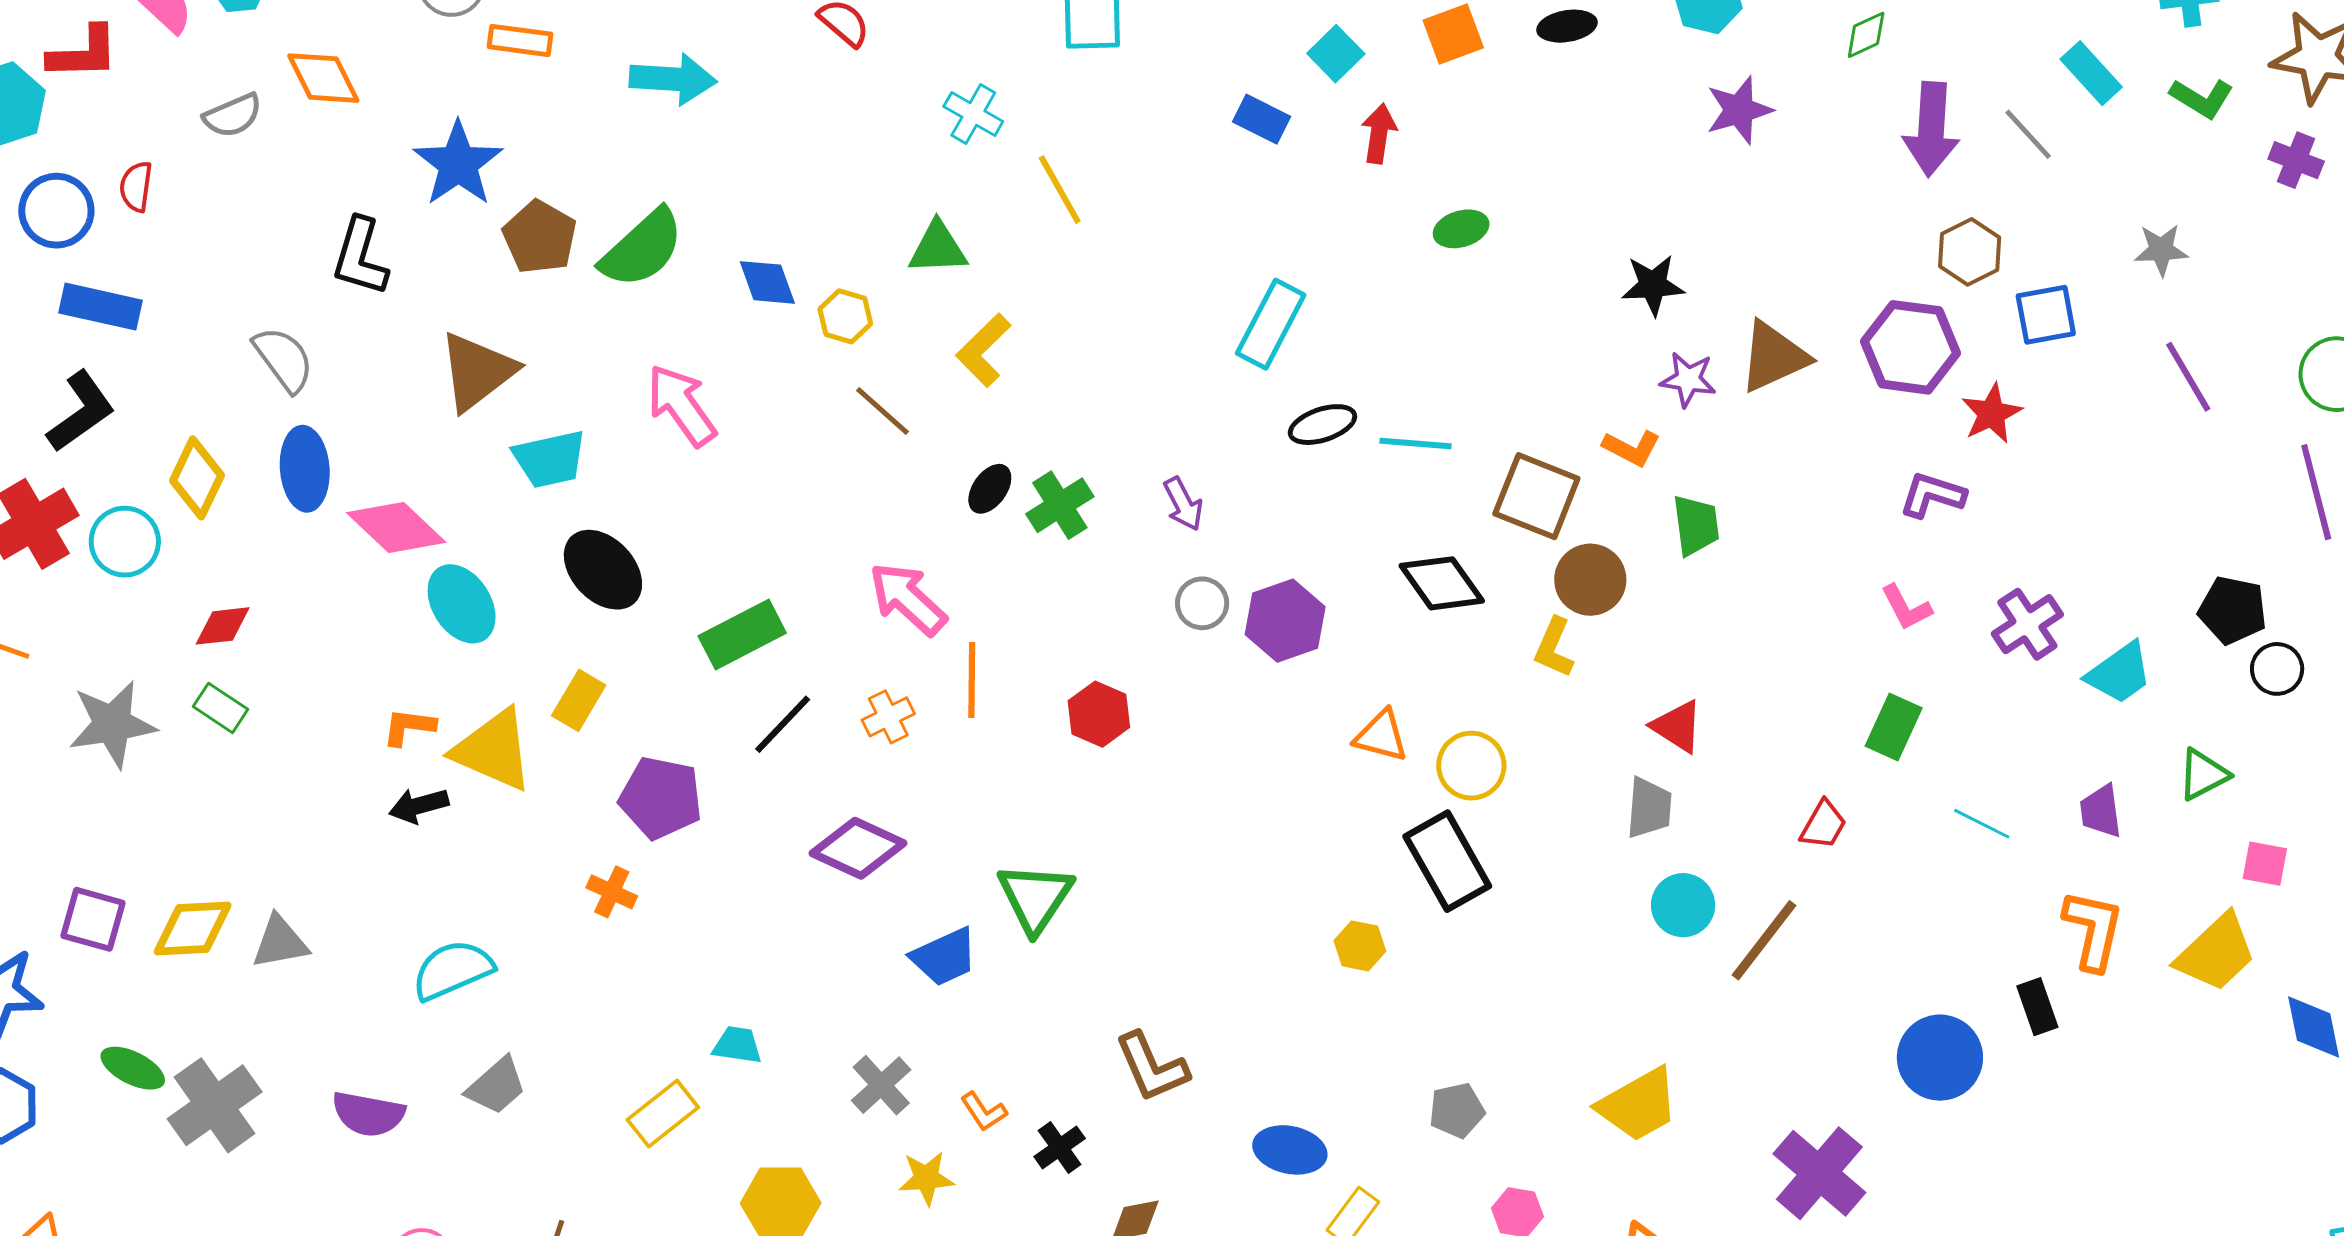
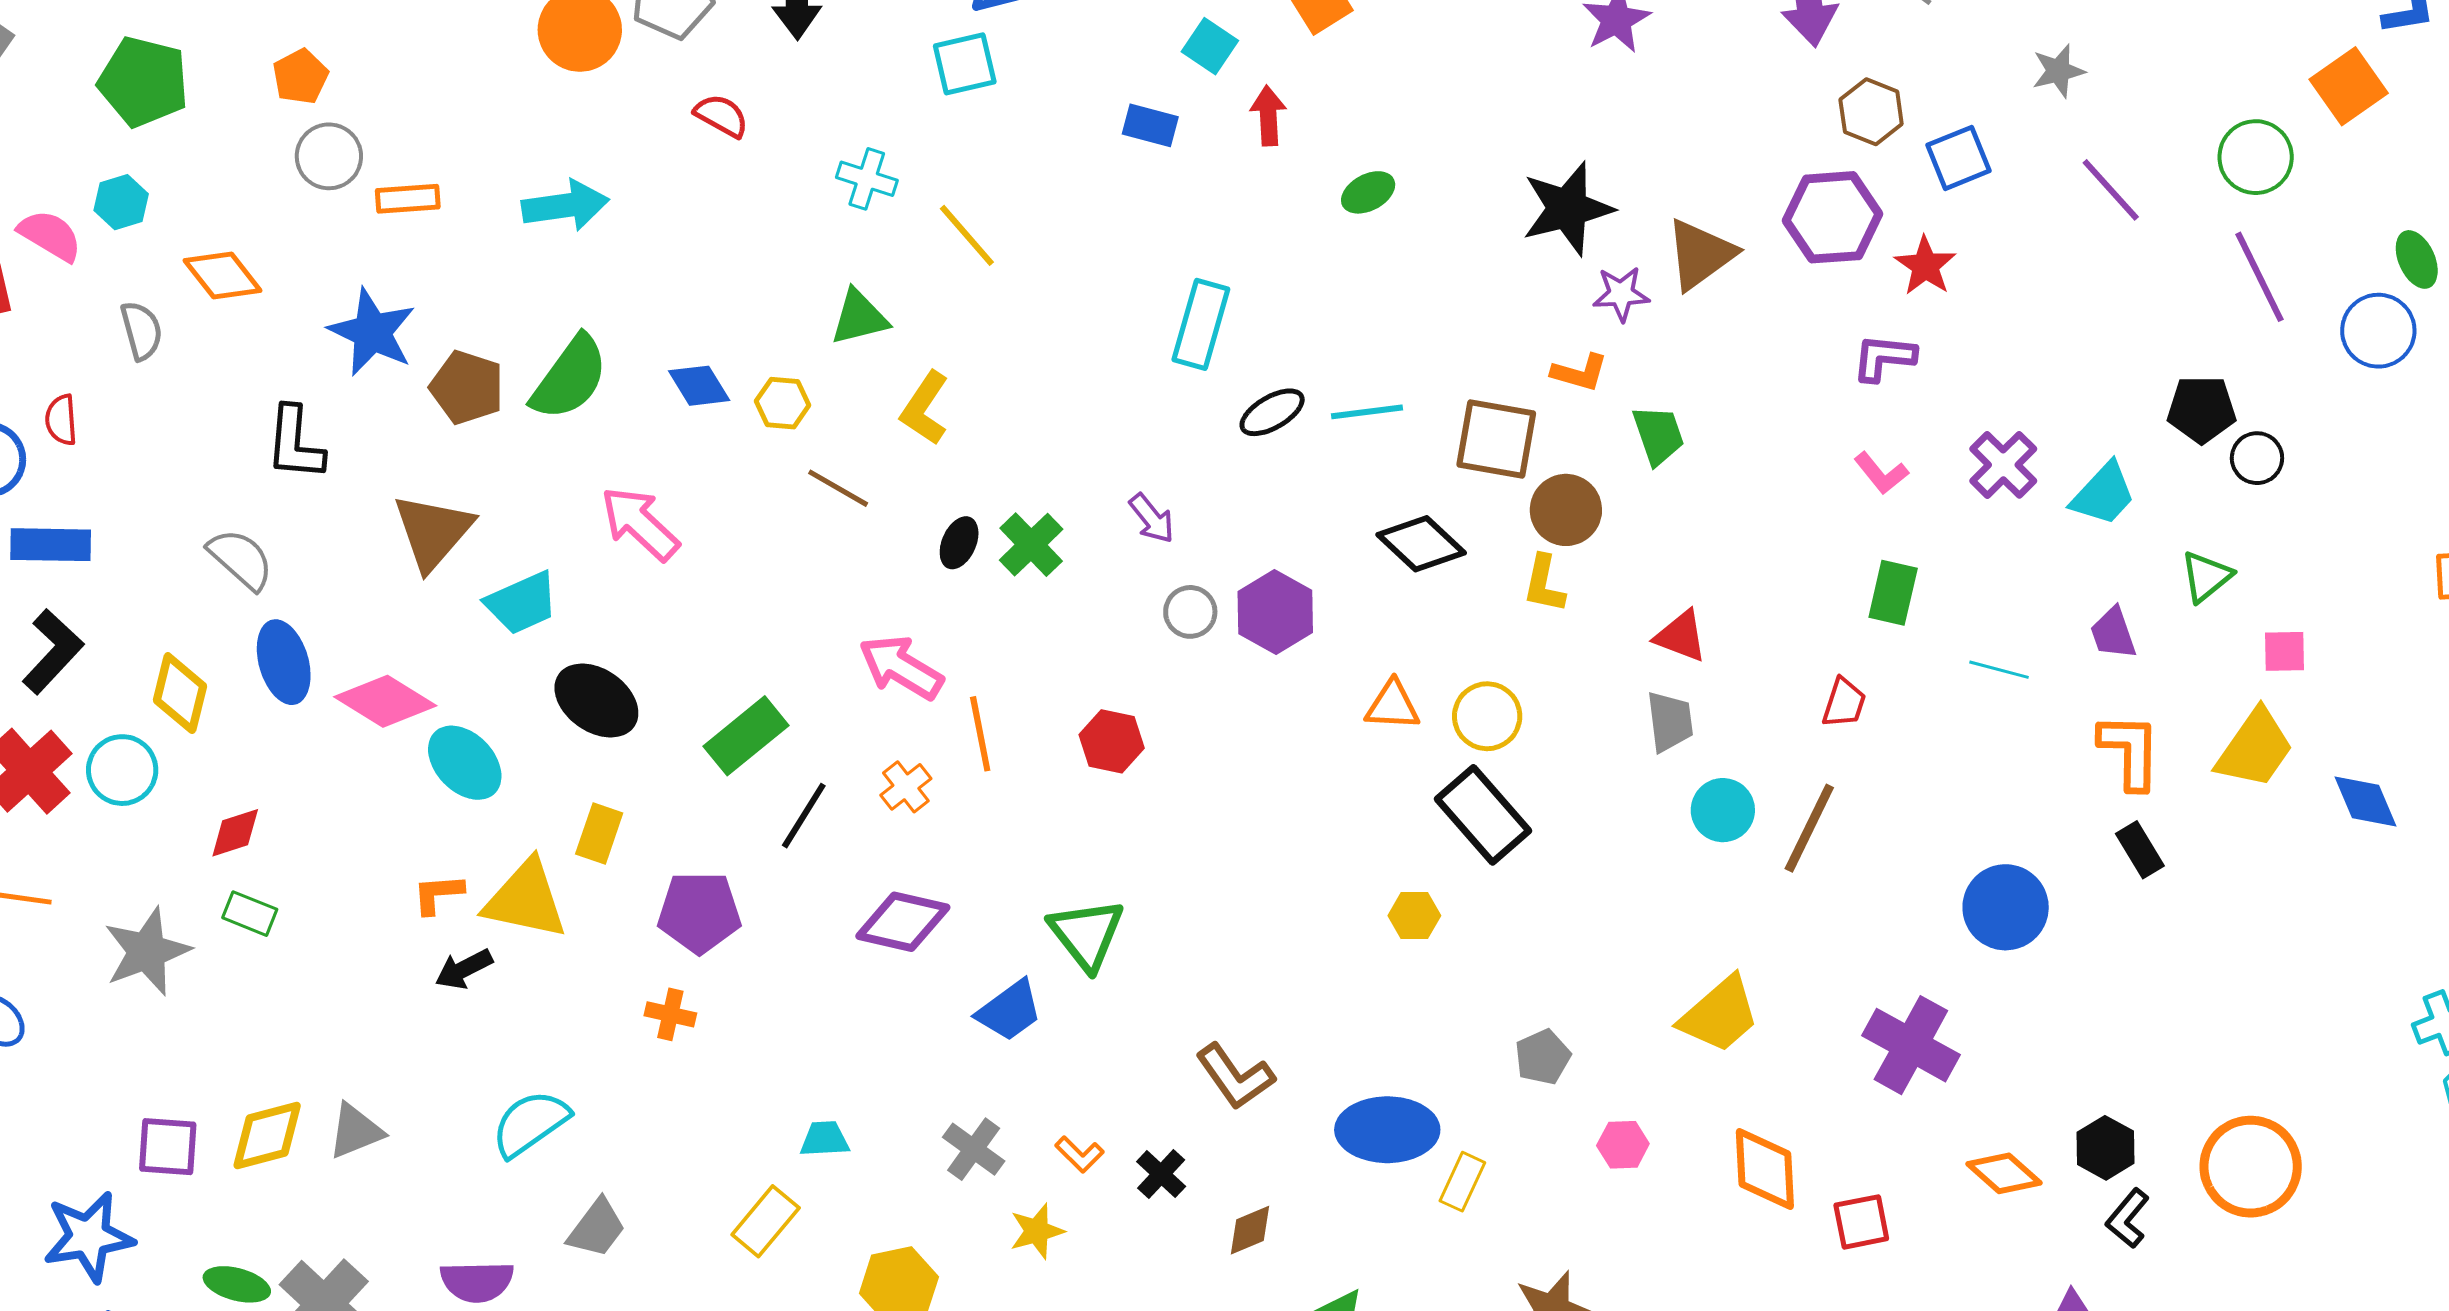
gray semicircle: (233, 116) -> (141, 331), turned -70
black star: (1653, 285) -> (1567, 209), size x1.5
black rectangle: (2037, 1007) -> (2140, 850), moved
blue ellipse: (1290, 1150) -> (1387, 1130), size x1.4

